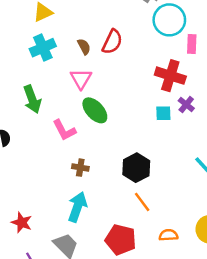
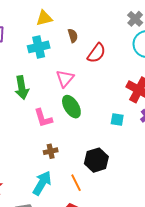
brown semicircle: (84, 47) -> (73, 36), moved
cyan square: (163, 113) -> (117, 119), moved
brown cross: (80, 168) -> (51, 151), turned -32
orange line: (142, 202) -> (76, 183), moved

